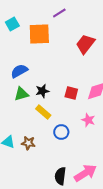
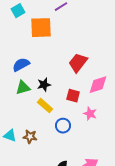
cyan square: (12, 24) -> (18, 11), moved
red trapezoid: (85, 44) -> (78, 63), moved
red square: (71, 93) -> (73, 96), moved

